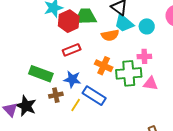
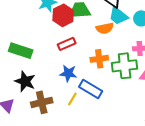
orange cross: (104, 66) -> (99, 59), turned -30
green rectangle: (41, 74) -> (21, 51), moved
brown cross: (56, 95) -> (42, 102), moved, size x1.5
black star: (26, 106) -> (25, 81), moved

